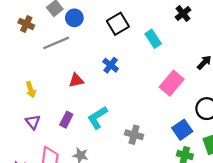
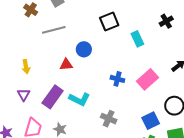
blue circle: (74, 18) -> (84, 49), moved
blue cross: (111, 65) -> (117, 79), moved, turned -32
cyan L-shape: (97, 118) -> (79, 99), turned -130
purple rectangle: (66, 120) -> (53, 97), size x1.6

